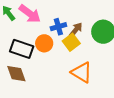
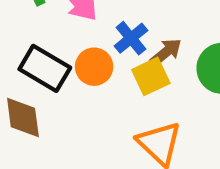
blue cross: (58, 27) -> (131, 38), turned -35

